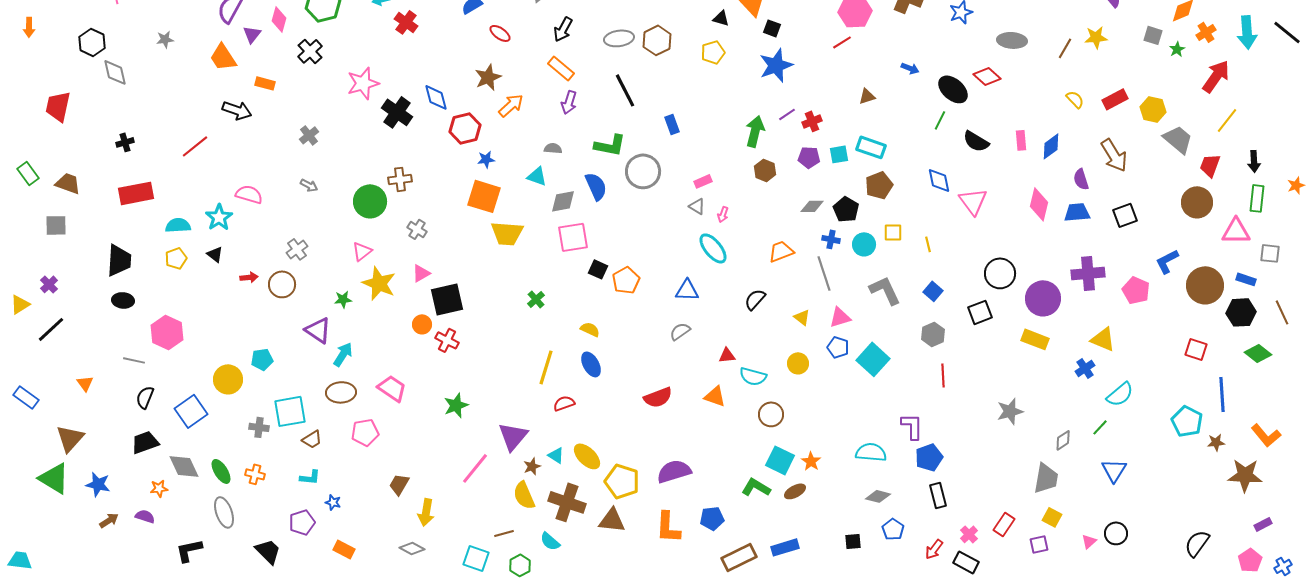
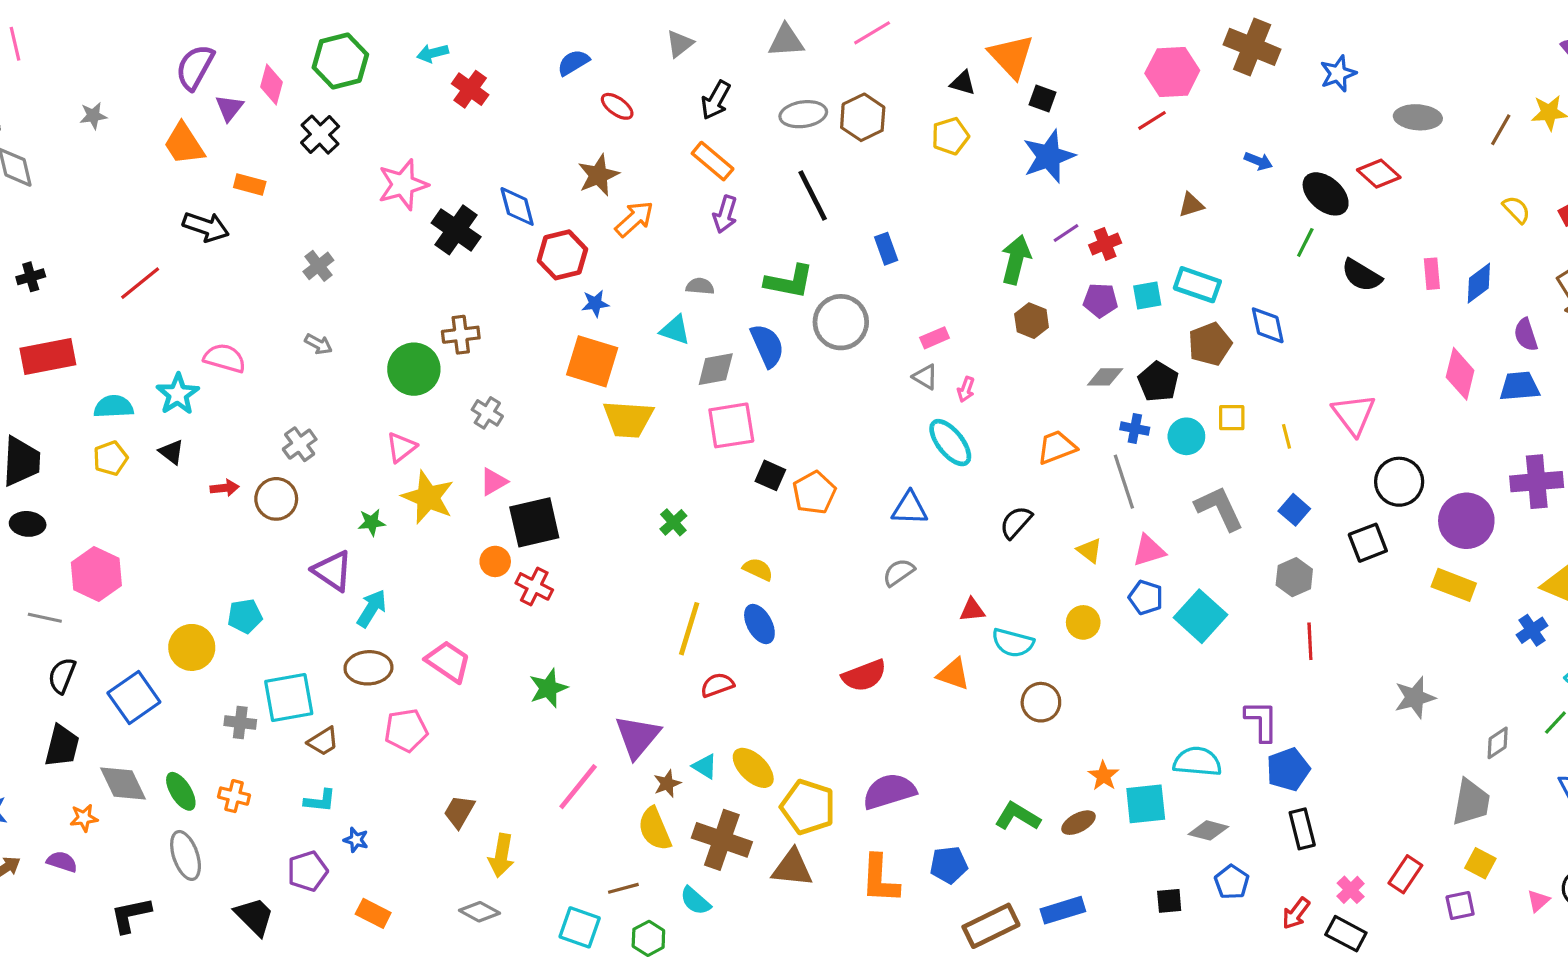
blue diamond: (939, 180) -> (1268, 325), moved
pink triangle: (973, 201) -> (1354, 414), moved
black trapezoid: (145, 442) -> (62, 746), turned 124
cyan square: (780, 460) -> (1146, 804), moved, turned -32

